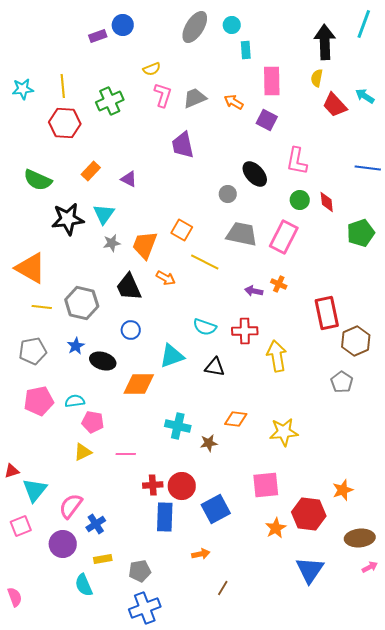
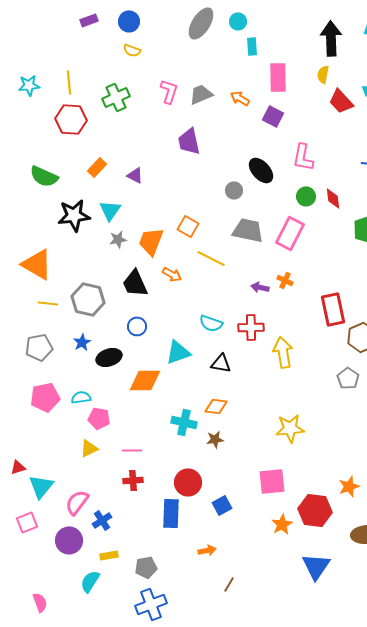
purple rectangle: (98, 36) -> (89, 20), moved
yellow semicircle: (152, 69) -> (132, 50), moved, turned 42
black ellipse: (103, 361) -> (109, 357), turned -35
orange diamond: (236, 419) -> (216, 406), moved
red cross: (153, 485) -> (133, 480), moved
blue square: (216, 509) -> (222, 505), size x0.7
cyan semicircle: (84, 585) -> (90, 581), turned 55
pink semicircle: (15, 597) -> (40, 602), moved

